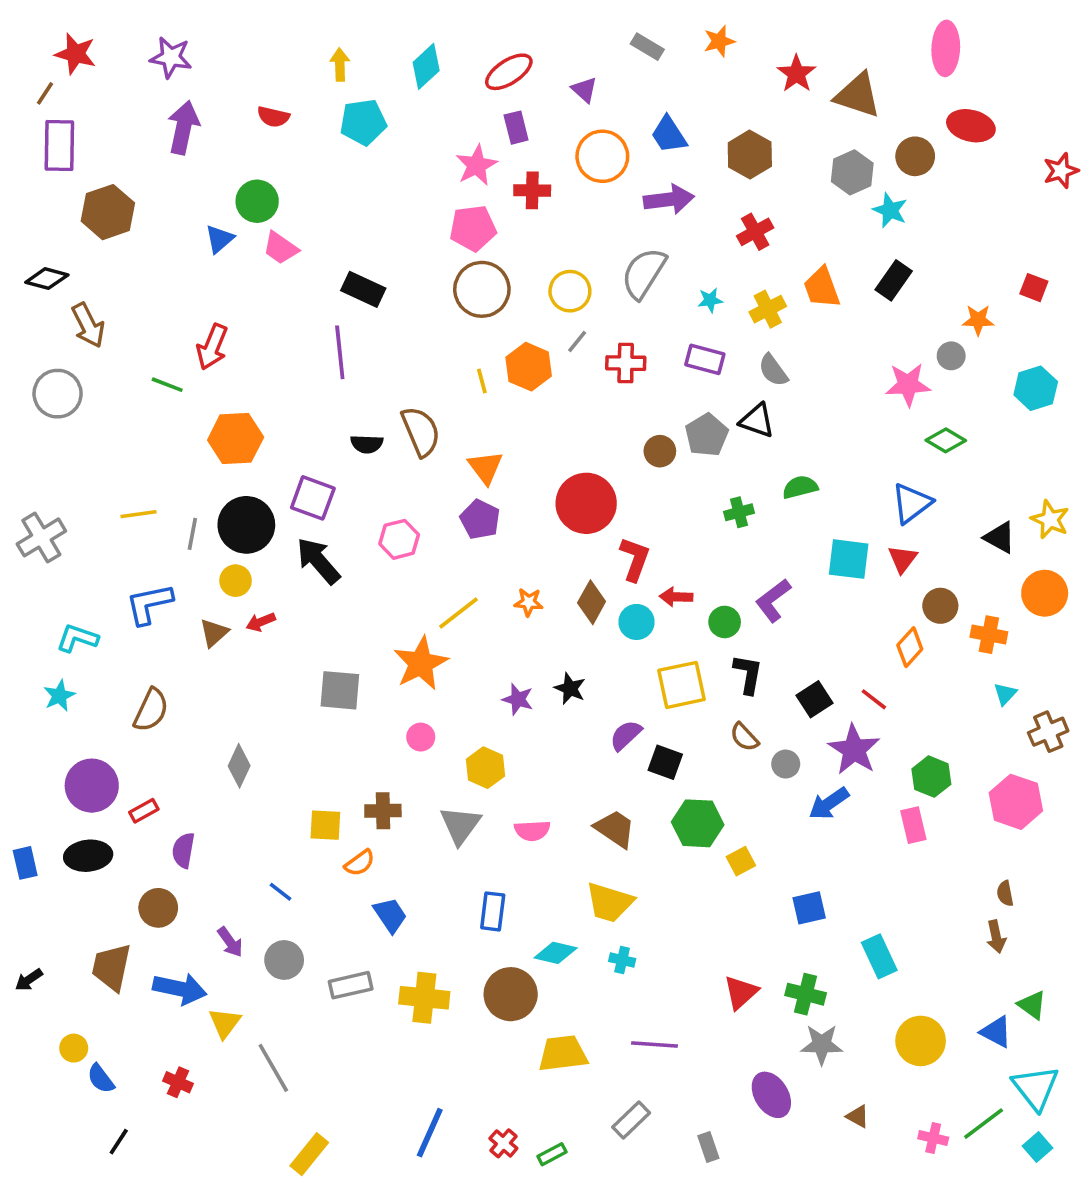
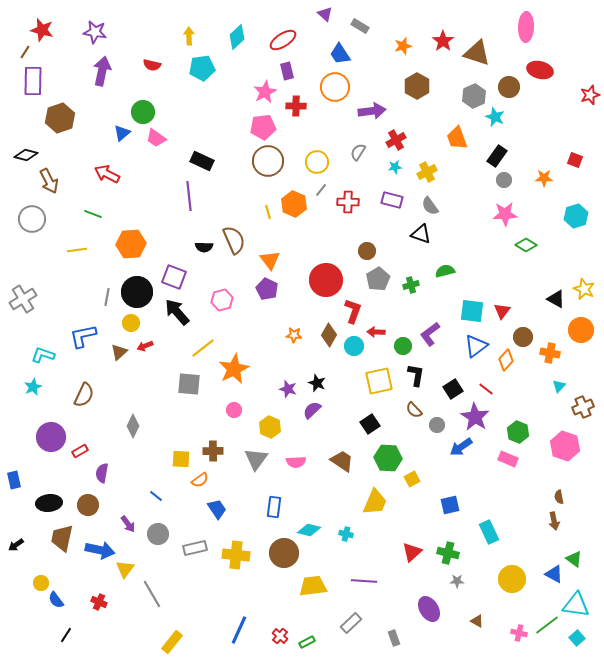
orange star: (719, 41) -> (403, 46), moved
purple triangle: (584, 90) -> (325, 14), moved
blue trapezoid: (669, 135) -> (340, 54), moved
red cross: (755, 232) -> (396, 140), moved
gray semicircle: (644, 273) -> (358, 152), size x0.6
orange trapezoid: (822, 288) -> (457, 138), moved
red arrow: (212, 347) -> (107, 174), moved, turned 95
gray circle: (951, 356) -> (504, 180), moved
gray pentagon: (707, 435) -> (378, 279), moved
blue triangle: (912, 503) -> (476, 346), moved
yellow line: (138, 514) -> (77, 250), moved
yellow line: (458, 613) -> (203, 348), moved
purple semicircle: (626, 735) -> (312, 410), moved
black square: (665, 762) -> (370, 424), turned 36
pink rectangle: (913, 825) -> (508, 459), turned -54
black ellipse: (88, 856) -> (49, 503), moved
yellow trapezoid: (610, 902) -> (375, 502), moved, turned -84
gray star: (822, 1044) -> (457, 581), size x0.6
cyan triangle: (1036, 1088) -> (576, 605), turned -44

